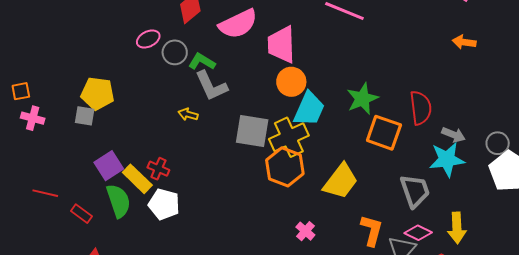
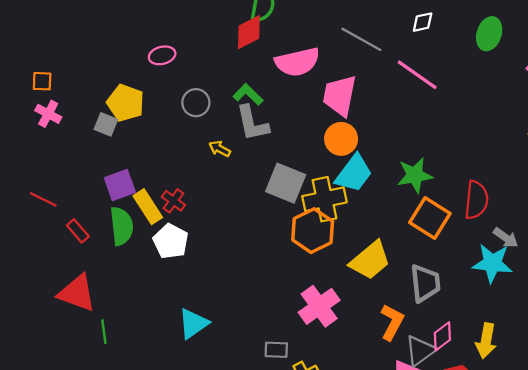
pink ellipse: (148, 39) -> (162, 55), moved
gray circle: (175, 52) -> (196, 103), moved
gray trapezoid: (415, 191) -> (425, 283), moved
pink cross: (305, 231) -> (319, 306), size x1.8
pink diamond: (418, 233) -> (442, 336), turned -76

